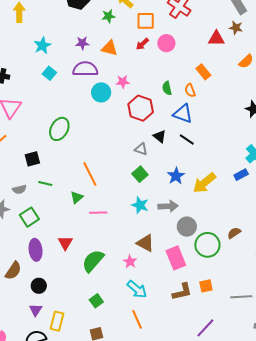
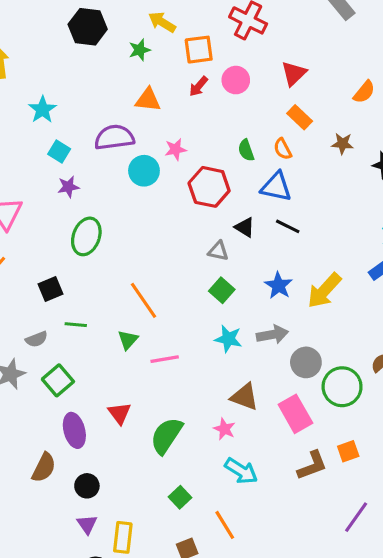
brown star: (236, 28) -> (342, 144), moved
red triangle: (216, 38) -> (294, 73), moved, turned -36
purple star: (82, 43) -> (68, 187), moved
orange line: (137, 319) -> (225, 525), moved

